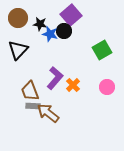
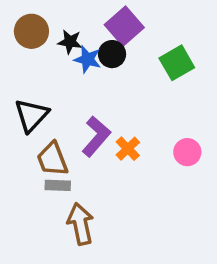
black triangle: (18, 50) -> (31, 115), moved
green square: (102, 50) -> (177, 63), moved
brown arrow: (48, 113) -> (80, 224), moved, turned 40

